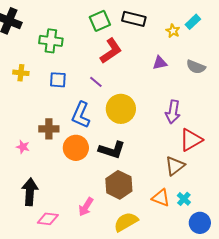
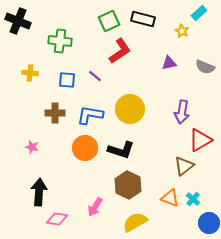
cyan rectangle: (193, 22) -> (199, 13), moved
purple line: (96, 82) -> (95, 76), moved
blue L-shape: (81, 115) -> (90, 115), turned 76
brown cross: (49, 129) -> (55, 113), moved

